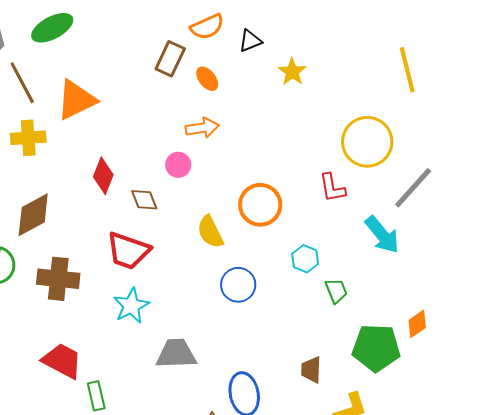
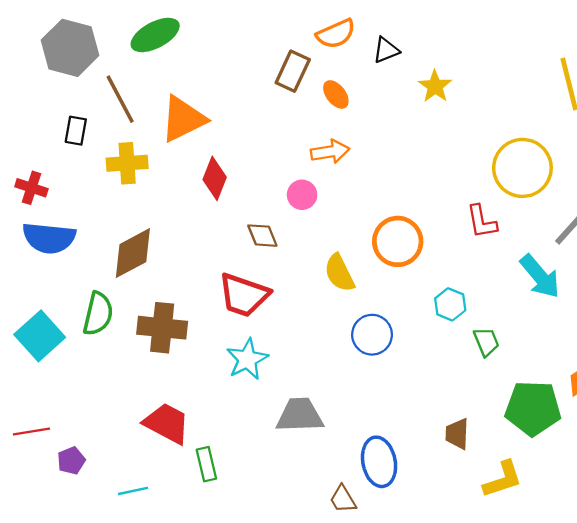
red diamond: (103, 176) -> (215, 178), moved

